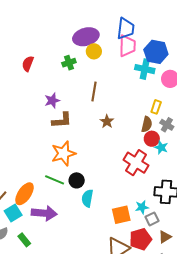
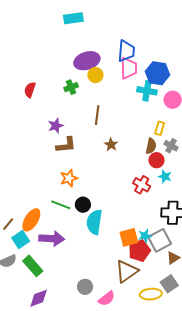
cyan star: (161, 147) -> (165, 177), moved
orange star: (63, 153) -> (69, 178), size x0.7
red cross: (136, 163) -> (142, 185), size x0.7
cyan semicircle: (87, 198) -> (94, 222), size x1.4
cyan star: (142, 207) -> (145, 236), moved
gray square: (152, 219) -> (160, 240), size x1.6
red pentagon: (141, 239) -> (139, 251), moved
green rectangle: (24, 240) -> (33, 266), size x1.5

